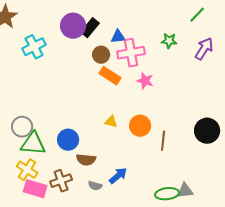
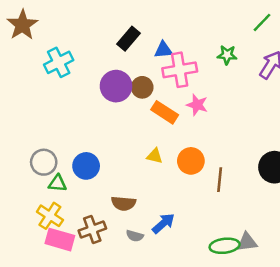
purple circle: (73, 26) -> (116, 86), moved
brown circle: (101, 55) -> (142, 87), moved
orange rectangle: (110, 76) -> (165, 112), moved
blue circle: (68, 140) -> (86, 166), moved
green triangle: (33, 144) -> (57, 183), size x0.6

